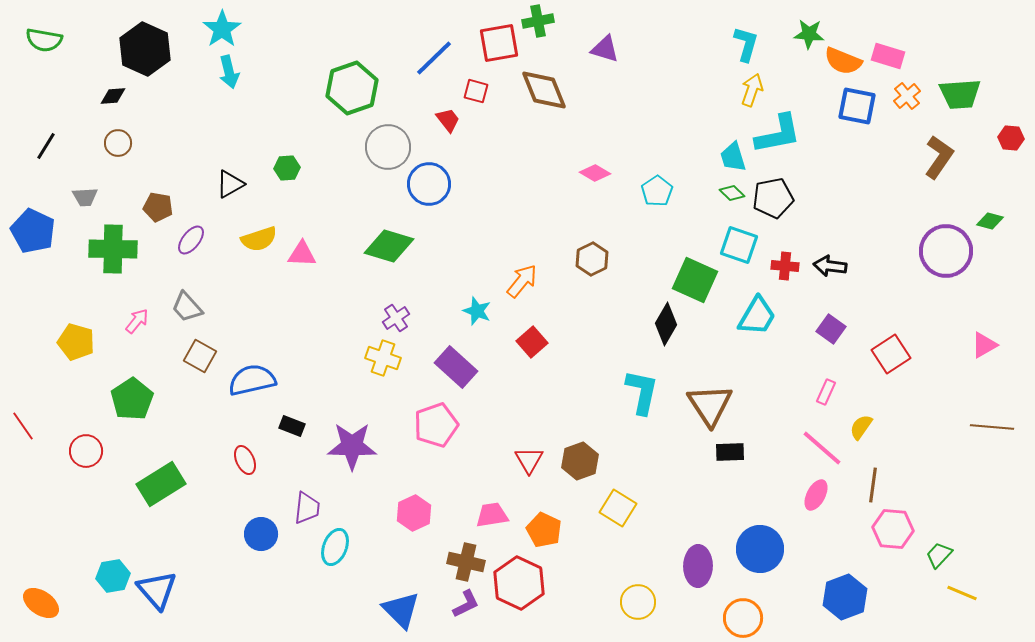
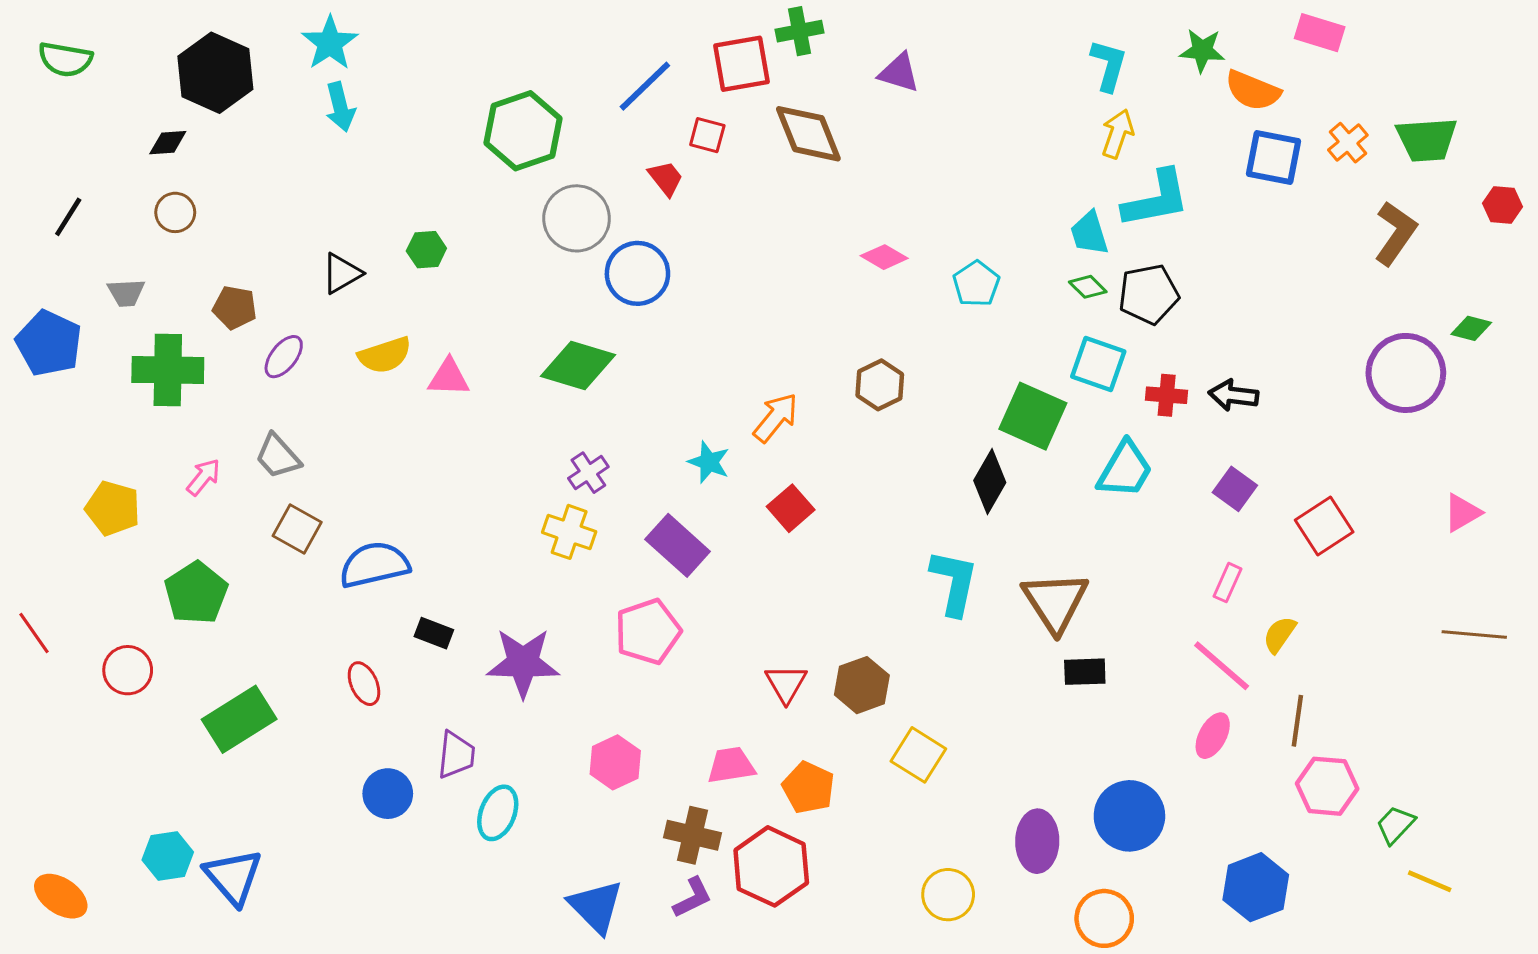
pink rectangle: (888, 56) -> (1320, 33), moved

